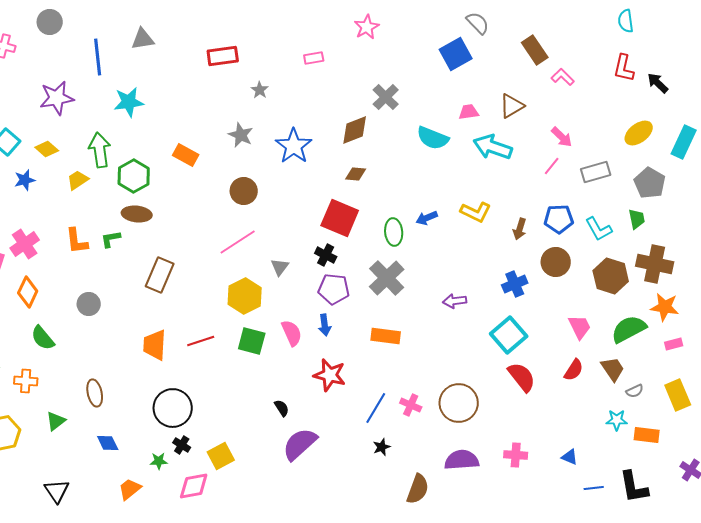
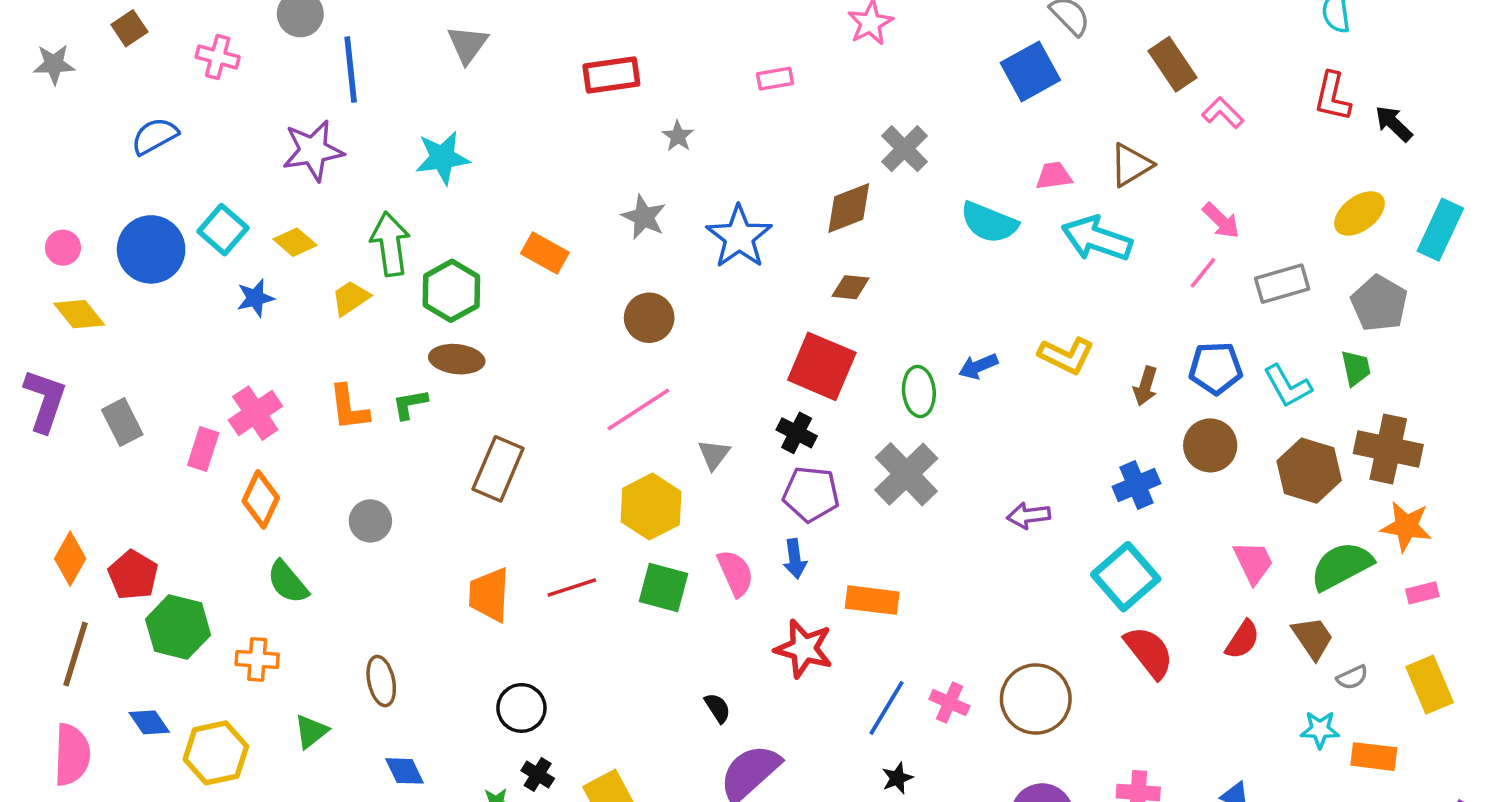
gray triangle: (143, 39) -> (468, 44), turned -45
blue line: (98, 57) -> (351, 70), moved
orange rectangle: (386, 336) -> (872, 600), moved
black circle: (173, 408) -> (521, 708), size x0.7

